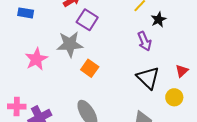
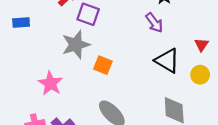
pink star: (36, 59) -> (50, 83), moved

